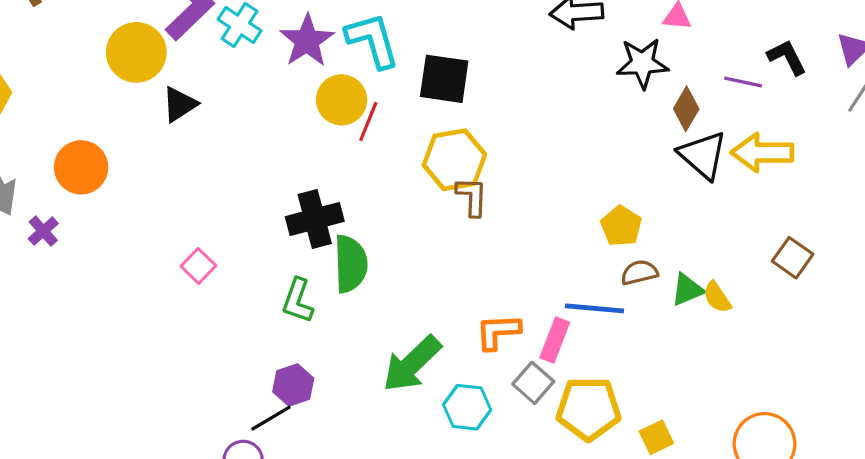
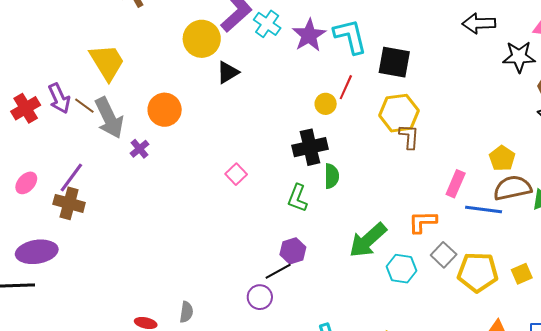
yellow circle: (342, 100) -> (326, 104), moved, size x0.7
green semicircle: (351, 264) -> (332, 176), size x0.7
brown semicircle: (639, 273) -> (512, 188), size x1.6
pink rectangle: (555, 340) -> (456, 184), moved
yellow square: (656, 437) -> (522, 274), moved

